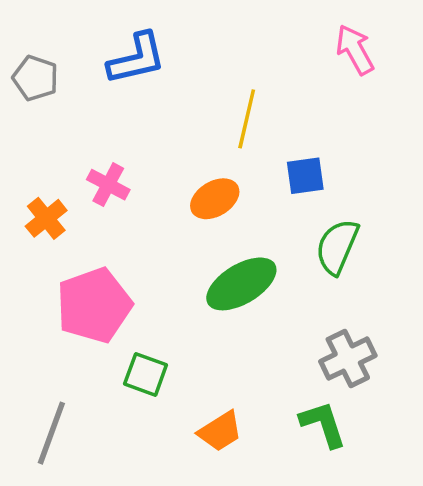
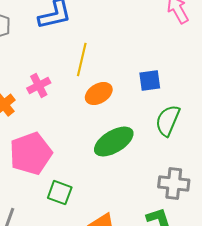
yellow line: (247, 119) -> (82, 60), moved
pink cross: (108, 185) -> (39, 86), turned 35
gray cross: (348, 359) -> (174, 184), turned 32

